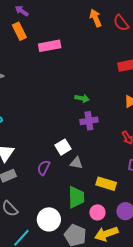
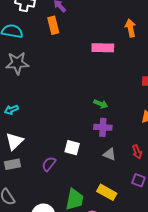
pink rectangle: (50, 46) -> (103, 48), moved
white square: (63, 147) -> (72, 148), turned 35
gray triangle: (76, 163) -> (110, 154), moved

